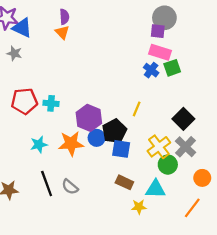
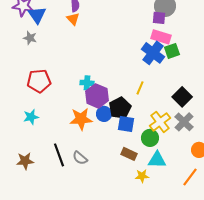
blue triangle: (22, 28) -> (37, 15), turned 30
blue cross: (151, 70) -> (153, 53), size x1.6
cyan cross: (51, 103) -> (87, 83), moved
cyan star: (39, 145) -> (31, 117), moved
green circle: (168, 165) -> (150, 138), moved

